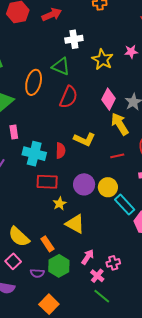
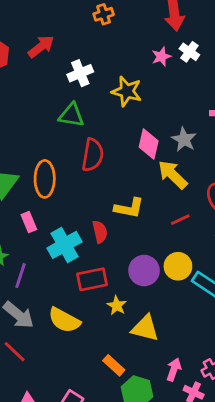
pink star: (131, 52) -> (161, 57), moved
orange ellipse: (34, 82) -> (45, 179), moved
cyan cross: (34, 154) -> (65, 245), turned -30
yellow semicircle: (19, 237) -> (64, 320), moved

